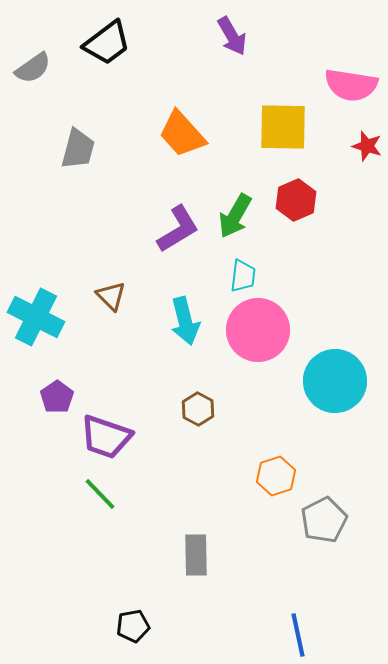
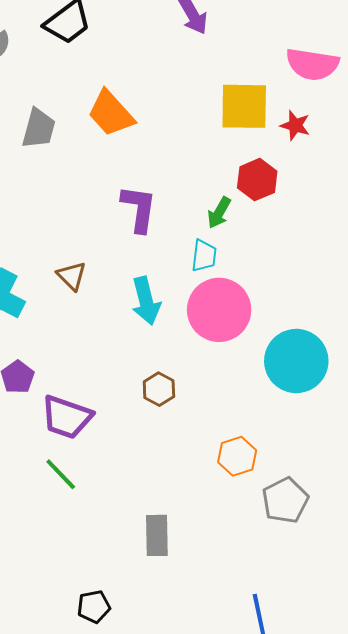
orange trapezoid: (182, 134) -> (111, 113), moved
red star: (367, 146) -> (295, 125), moved
green arrow: (235, 216) -> (219, 213), moved, size x0.7
purple L-shape: (178, 229) -> (139, 209), turned -51

